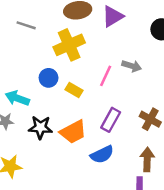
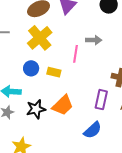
purple rectangle: (111, 120) -> (101, 100), moved
blue semicircle: (102, 154) -> (93, 130), moved

